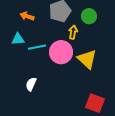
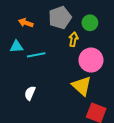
pink circle: (61, 52) -> (91, 60), moved
yellow triangle: (87, 59) -> (82, 86), moved

